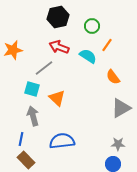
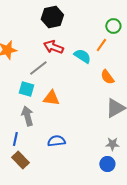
green circle: (92, 26) -> (113, 26), moved
orange triangle: (57, 98) -> (51, 98), turned -36
blue semicircle: (62, 141) -> (56, 141), size x0.7

